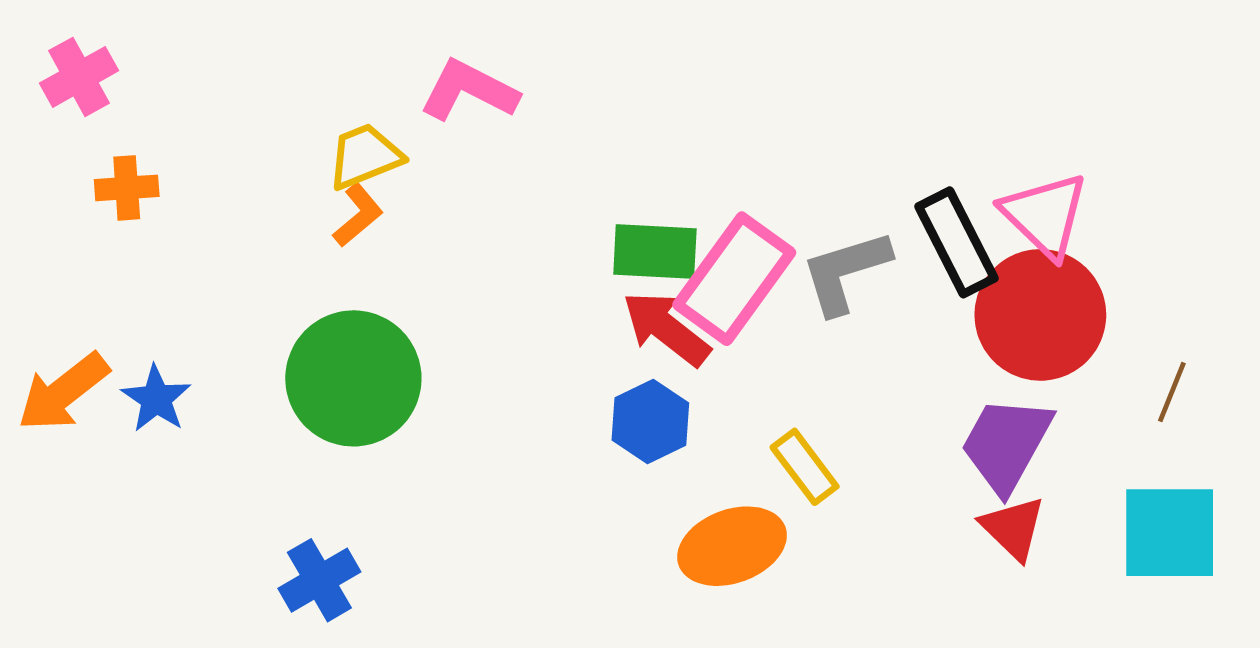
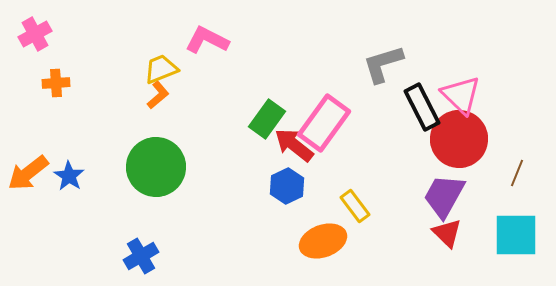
green rectangle: (655, 251) -> (267, 119), moved, turned -57
gray L-shape: (845, 272) -> (383, 64), moved

